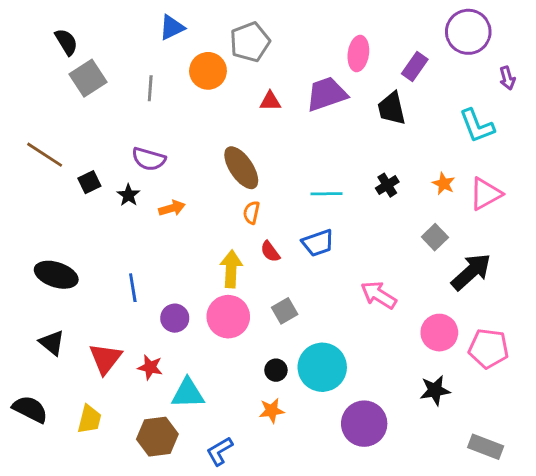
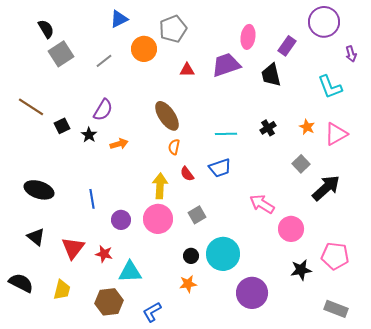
gray line: (150, 88) -> (104, 61), turned 48
purple semicircle: (149, 159) -> (103, 110), turned -75
pink circle: (439, 333) -> (291, 229), moved
pink pentagon: (488, 348) -> (335, 256), moved

